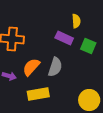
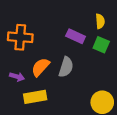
yellow semicircle: (76, 21) -> (100, 21), moved
yellow rectangle: (38, 94) -> (35, 97), moved

